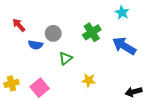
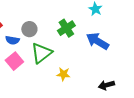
green triangle: (66, 58) -> (41, 53), size x1.6
pink square: (40, 88) -> (14, 61), moved

